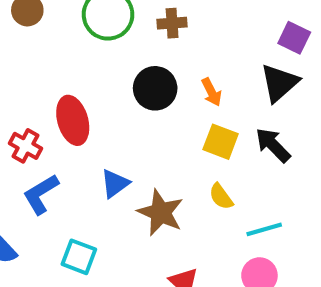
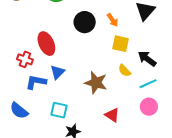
black arrow: (273, 145) -> (147, 59), moved
blue triangle: (115, 183) -> (58, 72), moved
blue L-shape: (41, 194) -> (36, 82), turned 50

